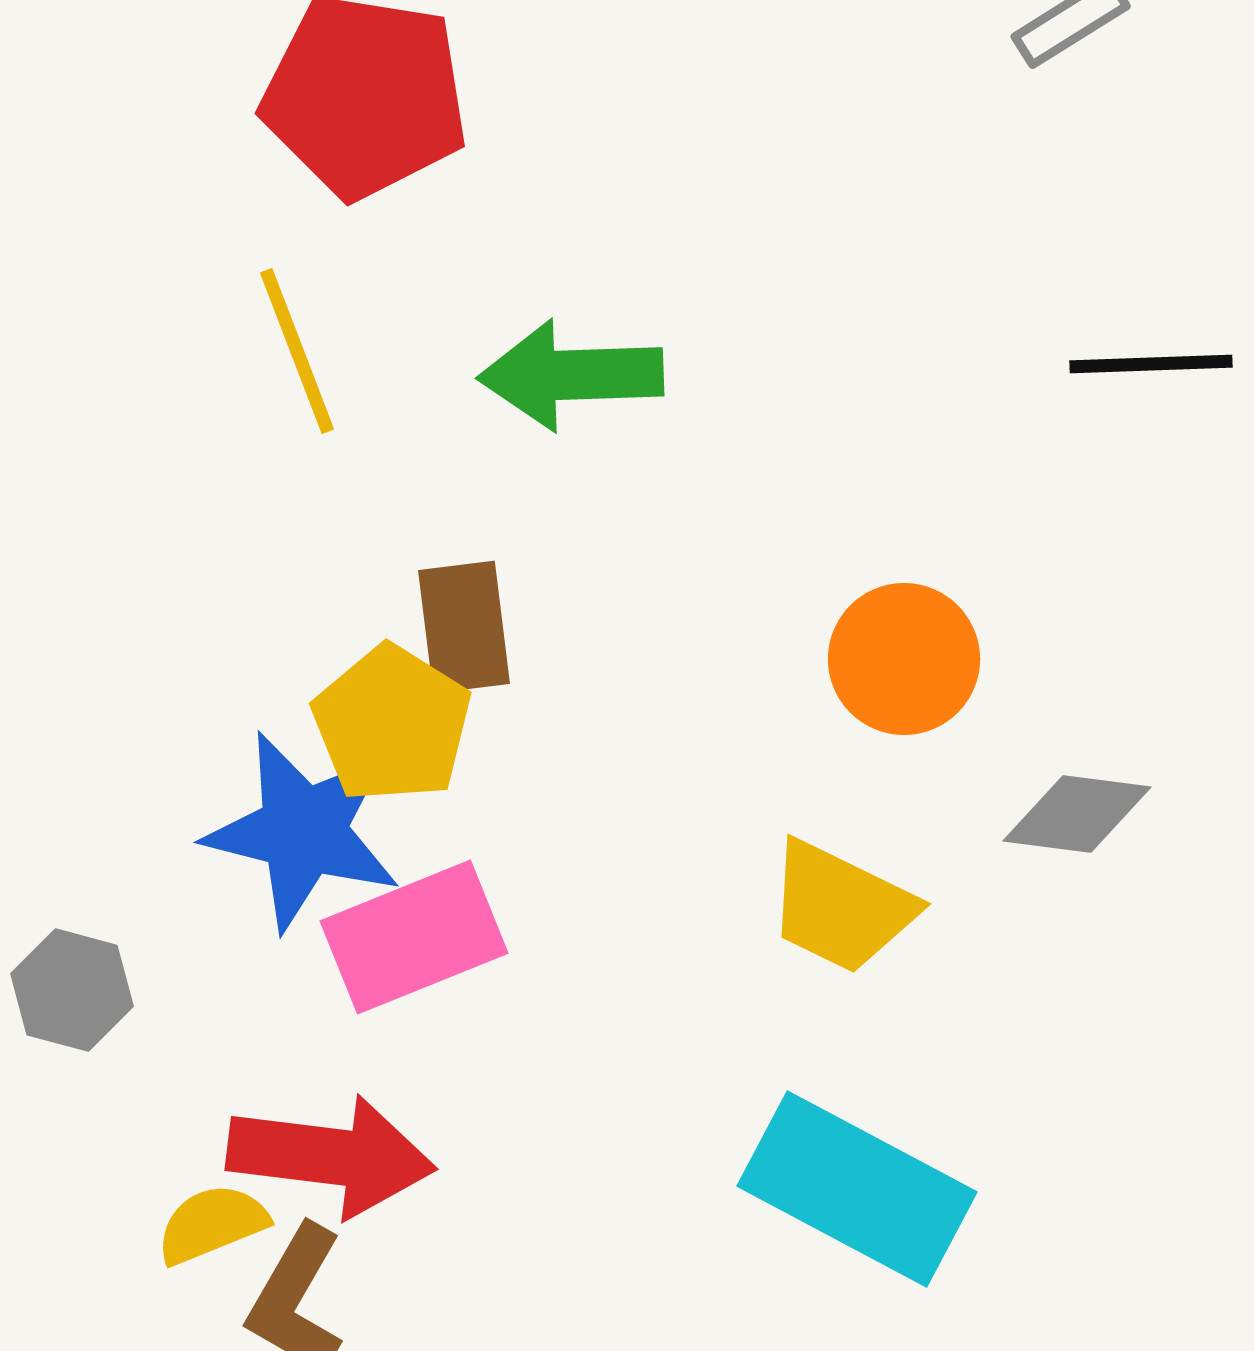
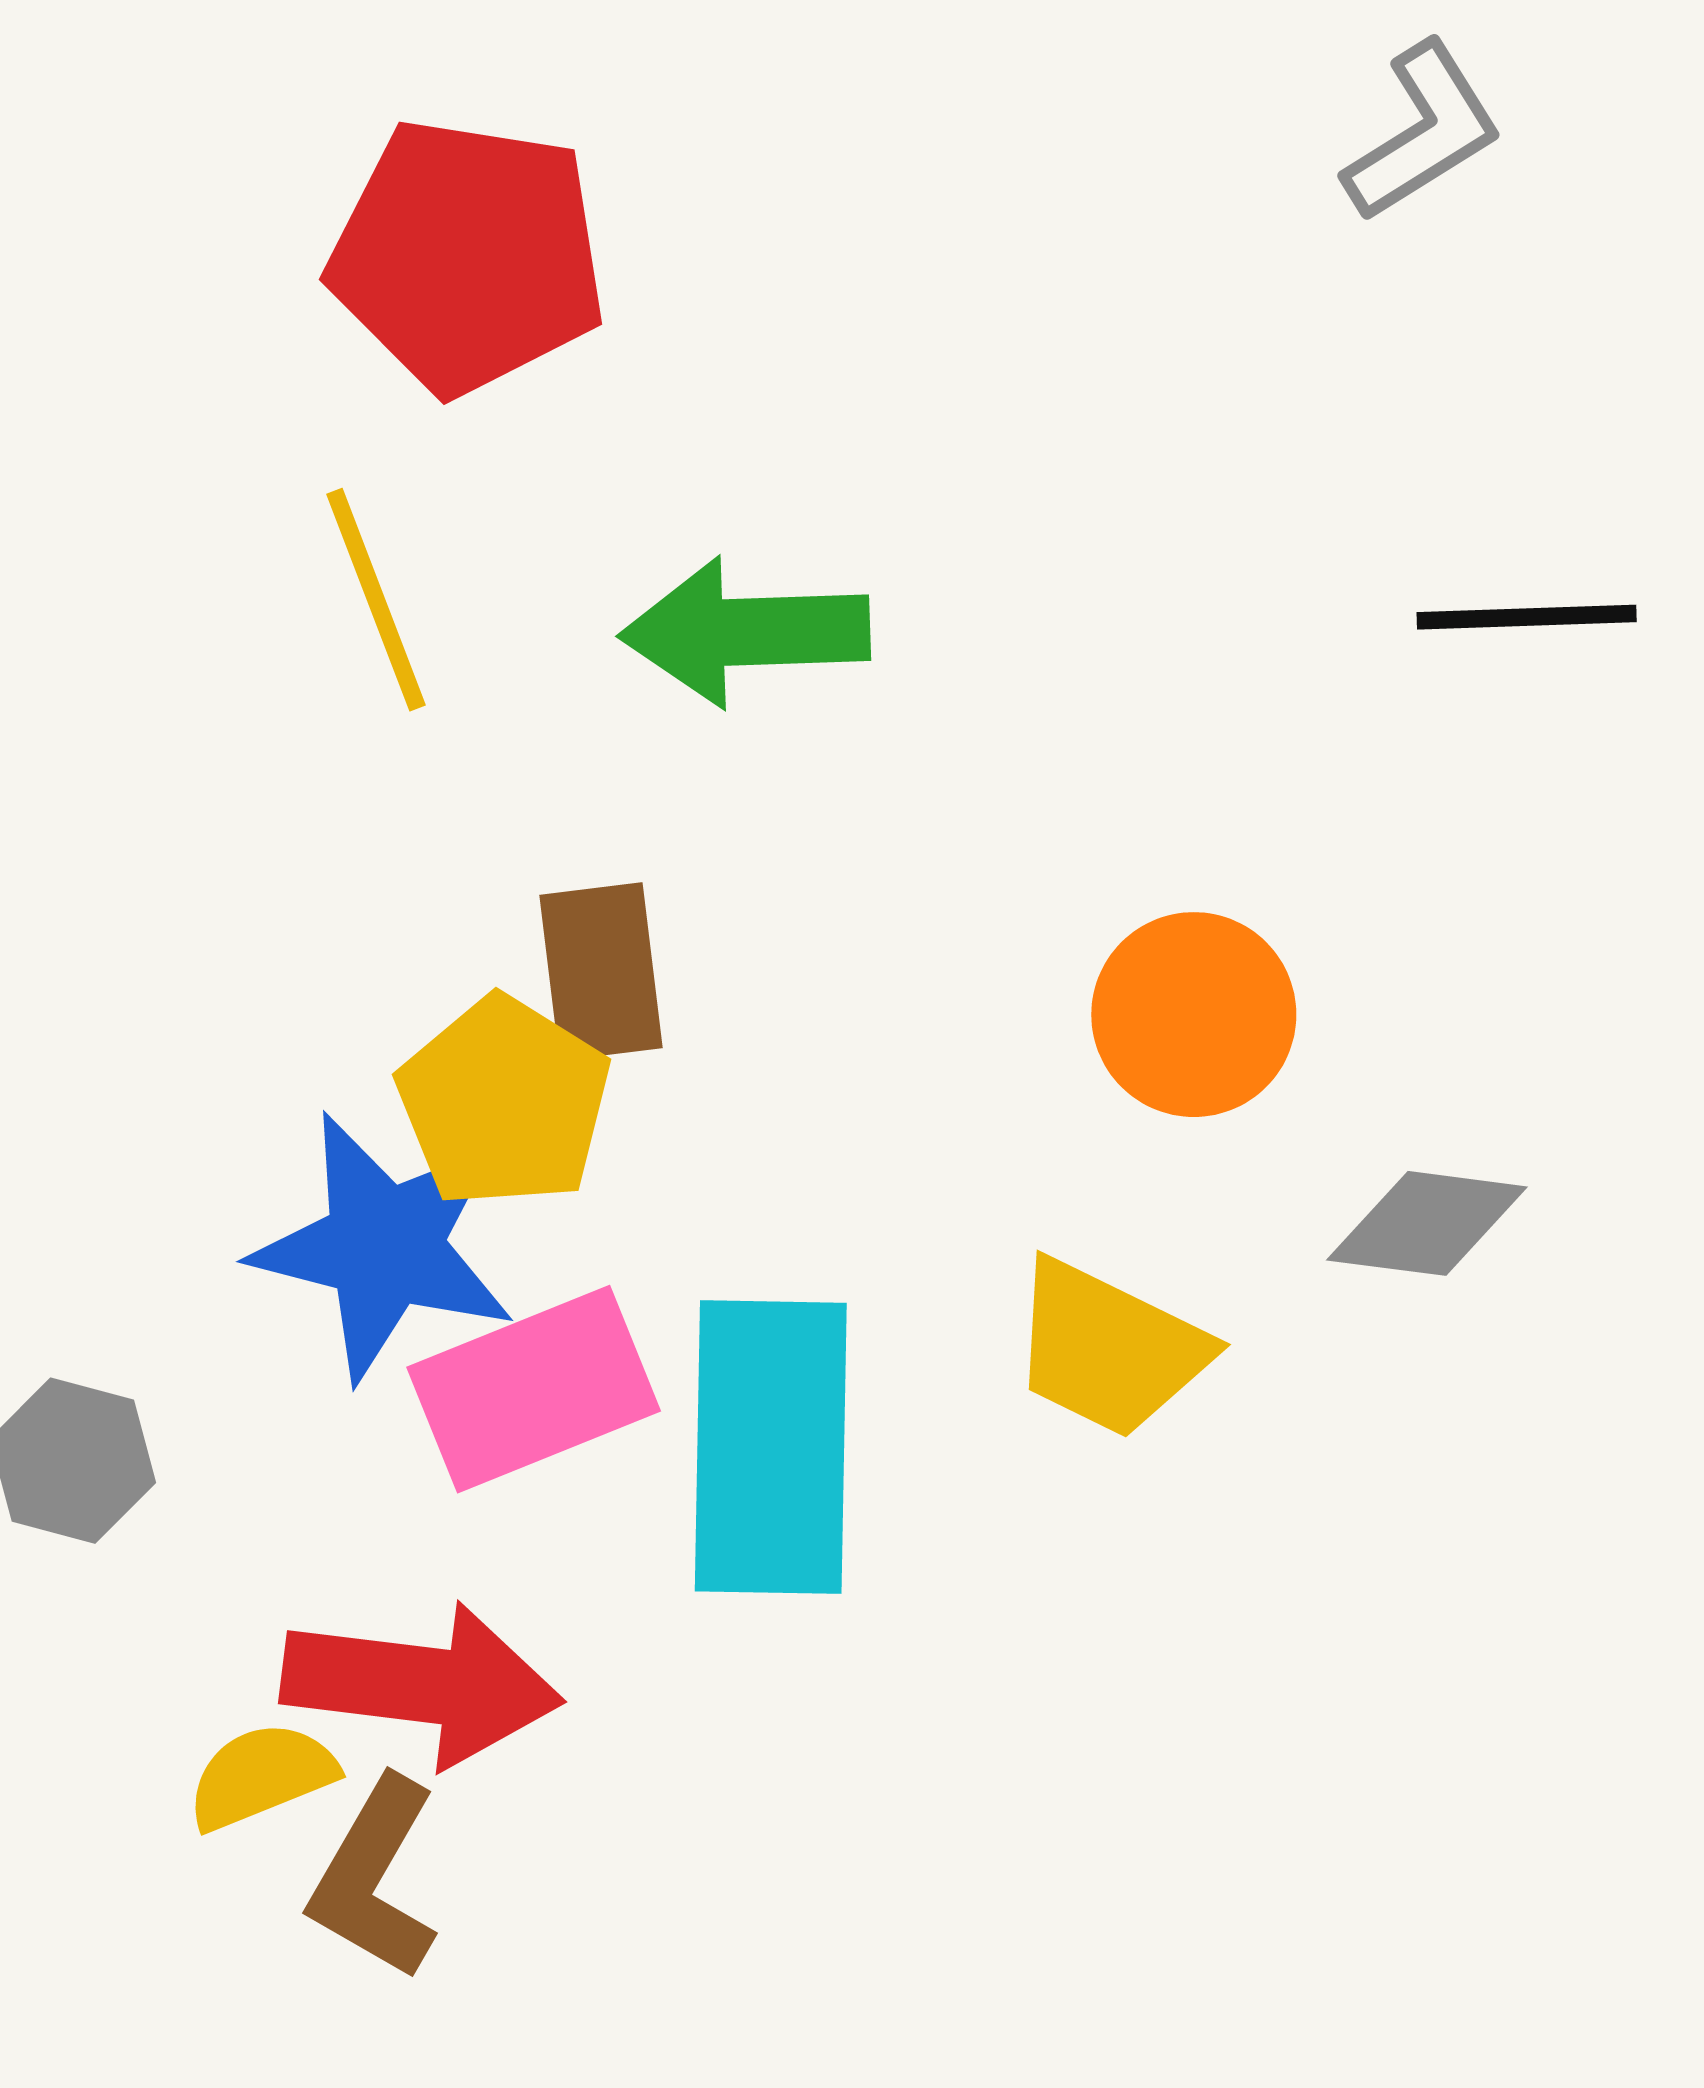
cyan rectangle: (857, 1189) -> (771, 1447), moved, turned 63

